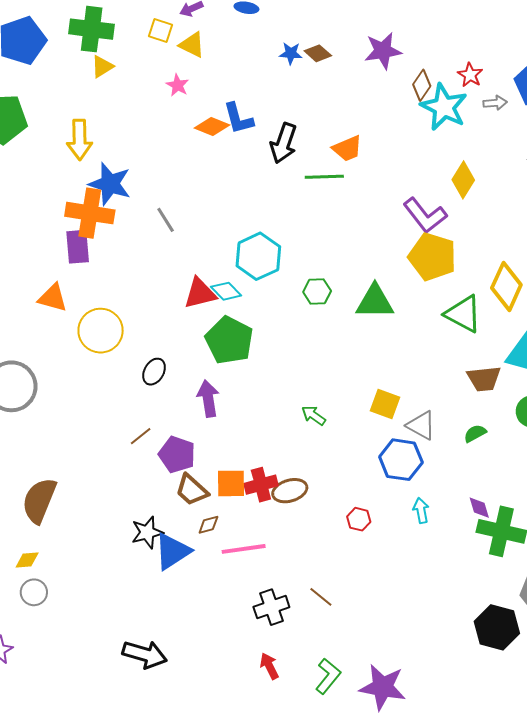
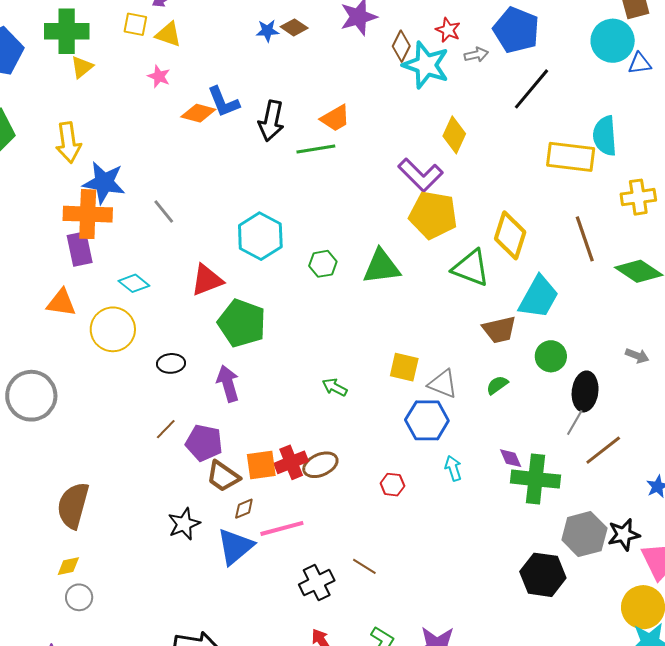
cyan diamond: (226, 291) -> (134, 283), moved
black ellipse: (154, 372) -> (171, 363), turned 64
blue triangle: (172, 551) -> (235, 547), moved

